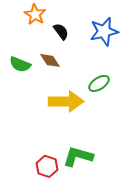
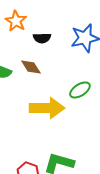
black semicircle: (61, 31) -> (42, 38), turned 126

